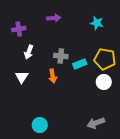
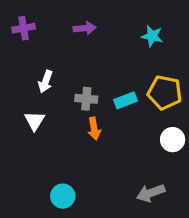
purple cross: (19, 29) -> (24, 28), moved
gray cross: (61, 56) -> (86, 99), moved
orange arrow: (53, 76) -> (94, 129), moved
white circle: (104, 82) -> (173, 140), moved

